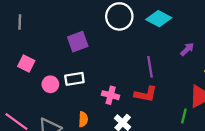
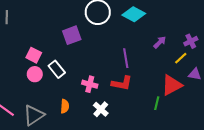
purple square: (78, 42) -> (72, 35), moved
pink square: (26, 63) -> (34, 55), moved
white rectangle: (74, 79) -> (57, 69), turned 60

